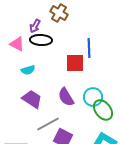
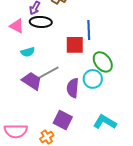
purple semicircle: (66, 97) -> (73, 88), moved, turned 36
green ellipse: (103, 110) -> (103, 62), moved
gray line: (48, 124) -> (48, 73), moved

